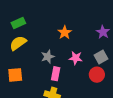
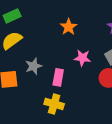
gray star: (48, 57) -> (34, 66), moved

